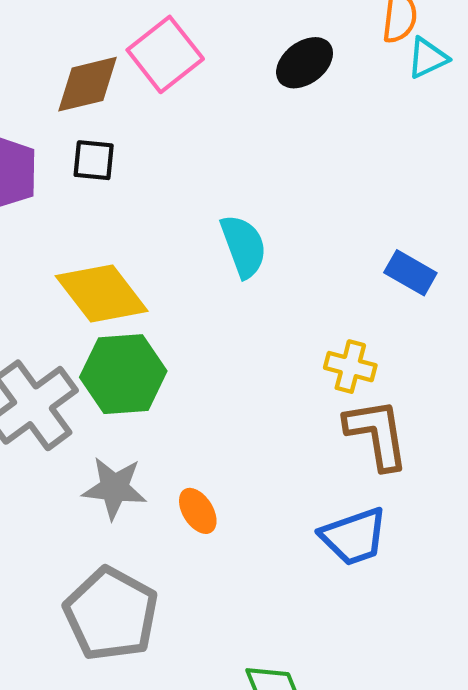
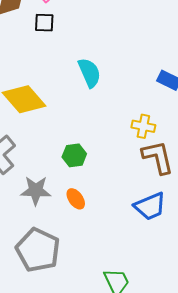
black square: (94, 160) -> (44, 23), moved
green hexagon: (123, 374) -> (74, 155), moved, size x0.6

